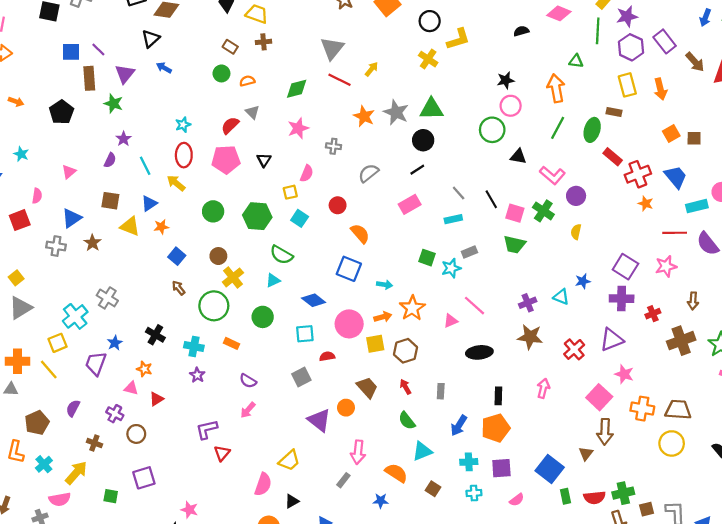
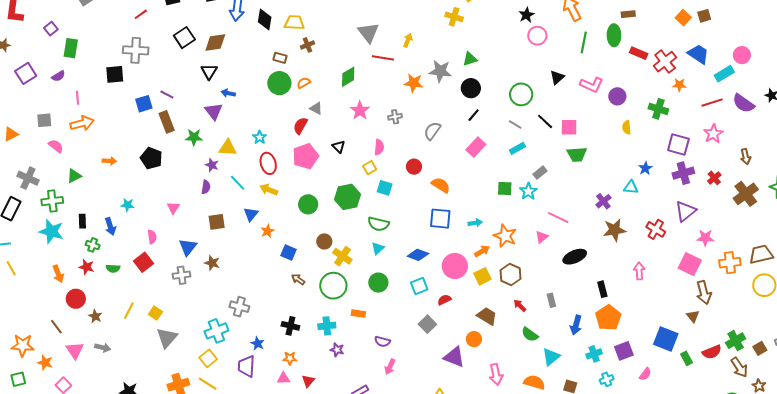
green circle: (221, 73) -> (279, 83), size x1.5
purple triangle: (125, 74) -> (214, 111), moved
green triangle: (431, 109) -> (470, 59), size x0.7
green circle: (492, 130) -> (521, 94), moved
black triangle: (518, 156) -> (557, 77), turned -35
green cross: (543, 211) -> (658, 109), moved
yellow triangle: (130, 226) -> (228, 148), moved
cyan cross: (75, 316) -> (216, 331), turned 35

